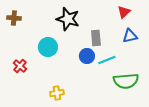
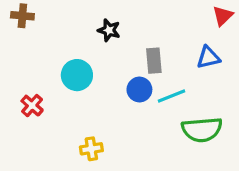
red triangle: (124, 12) -> (223, 16), moved
brown cross: (14, 18) -> (22, 16), moved
black star: (68, 19) -> (109, 30), size x0.6

